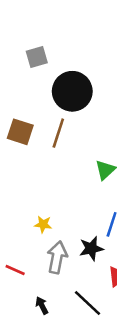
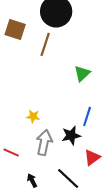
brown square: (20, 132) -> (15, 29), moved

